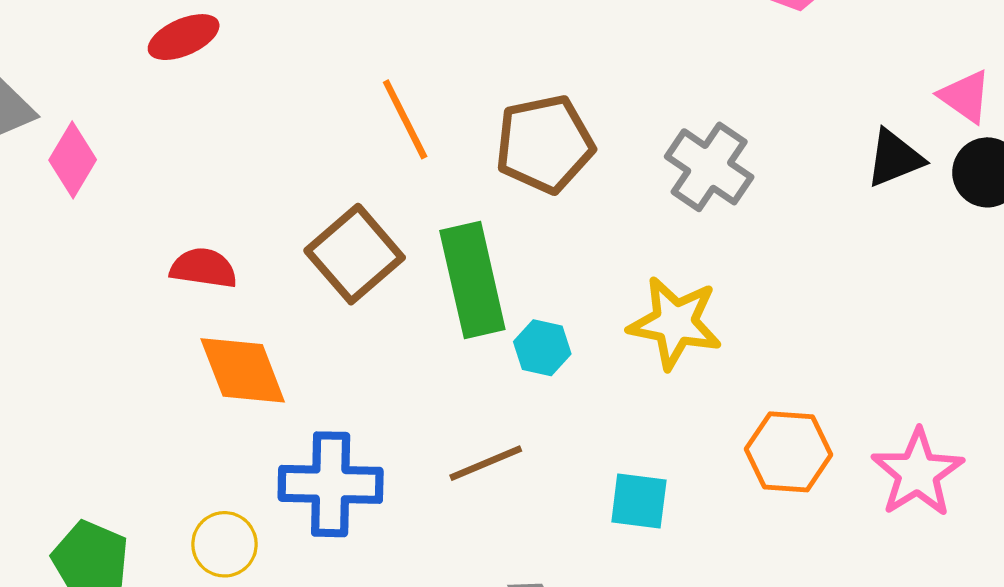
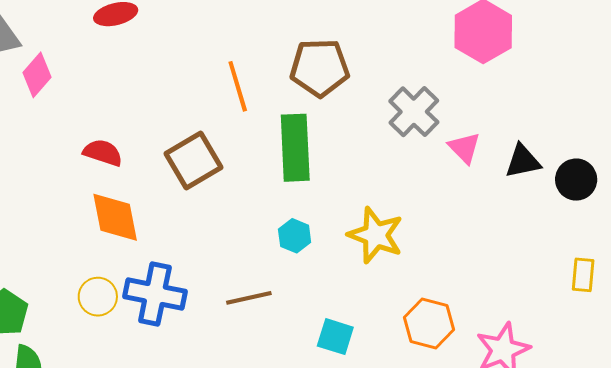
pink triangle: (965, 96) -> (464, 148), moved
brown pentagon: (545, 144) -> (320, 68), moved
gray cross: (709, 167) -> (414, 112), moved
green rectangle: (472, 280) -> (295, 148), moved
yellow circle: (224, 544) -> (98, 297), moved

